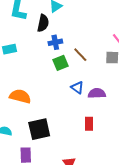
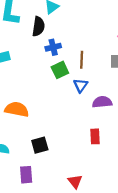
brown line: (80, 55) -> (82, 60), turned 49
blue triangle: (77, 88) -> (81, 85), moved, turned 32
black square: (39, 129) -> (40, 145), size x0.7

